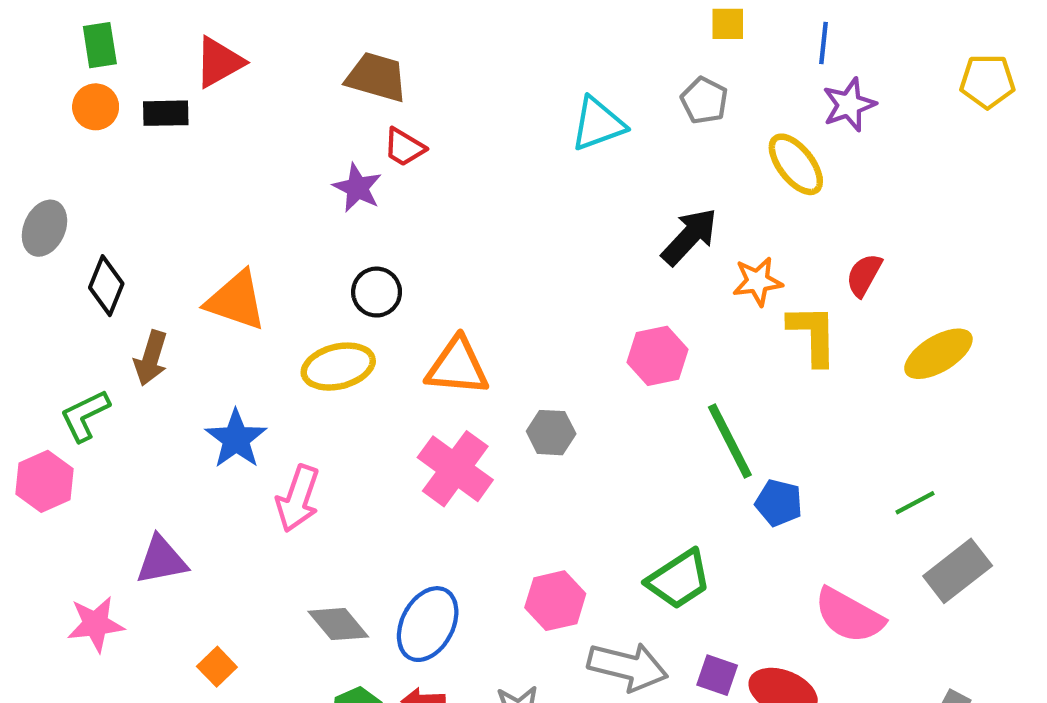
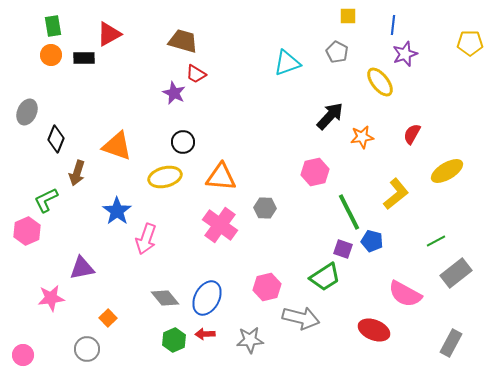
yellow L-shape: (813, 335) -> (396, 194), moved, turned 52
purple square: (717, 675) -> (343, 249), moved

